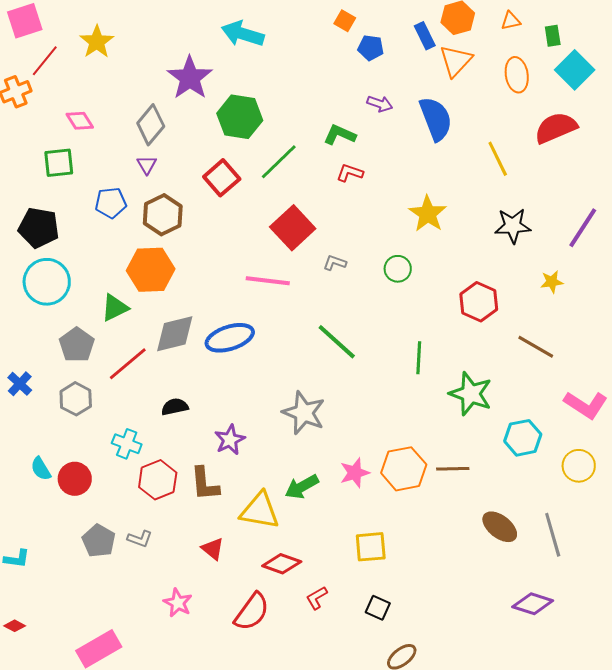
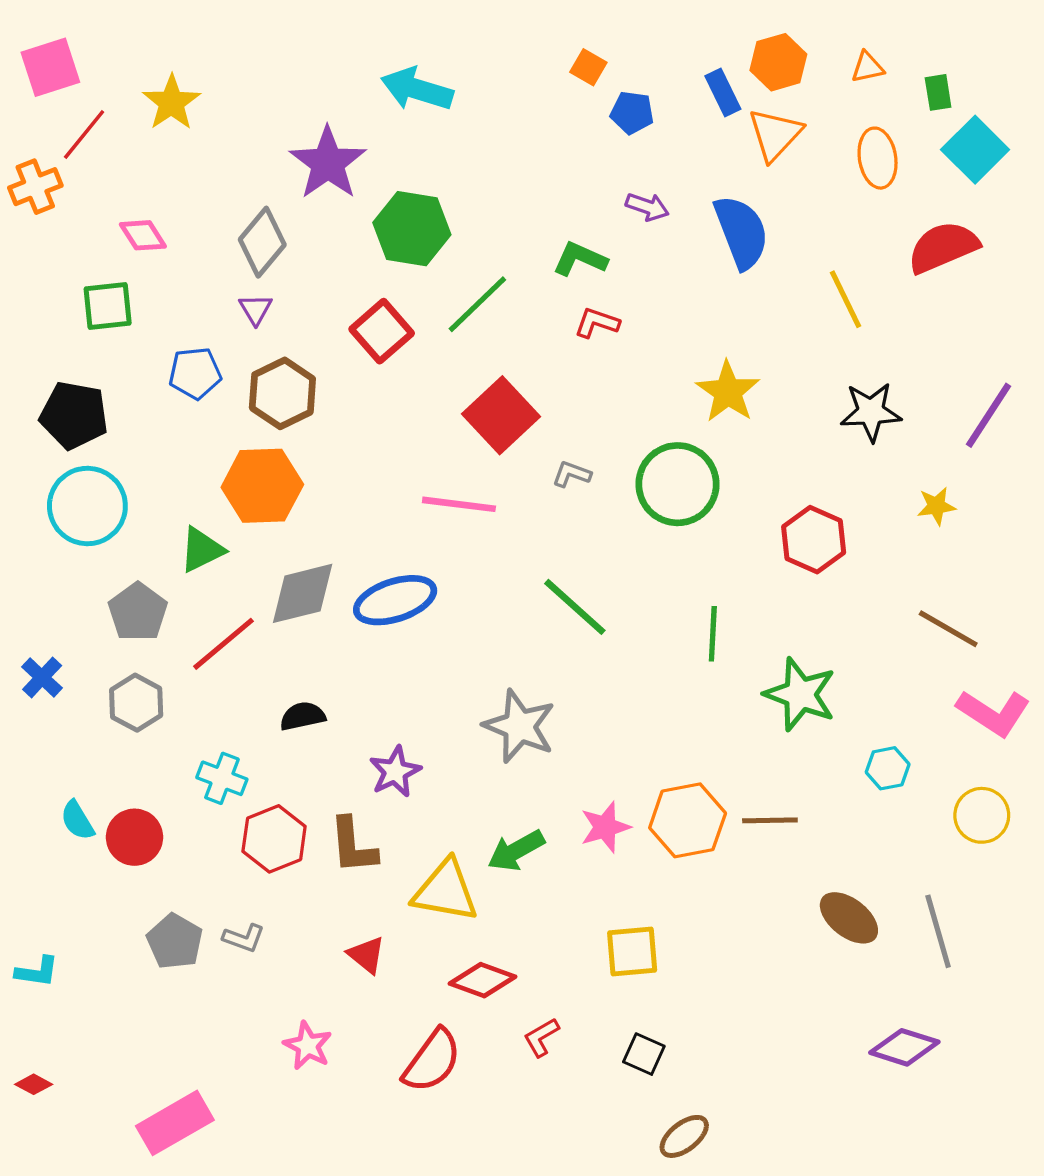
green circle: (398, 269) -> (677, 484), size x1.8
brown line: (536, 347) -> (948, 629), moved
cyan hexagon: (523, 438) -> (888, 768), size x0.7

